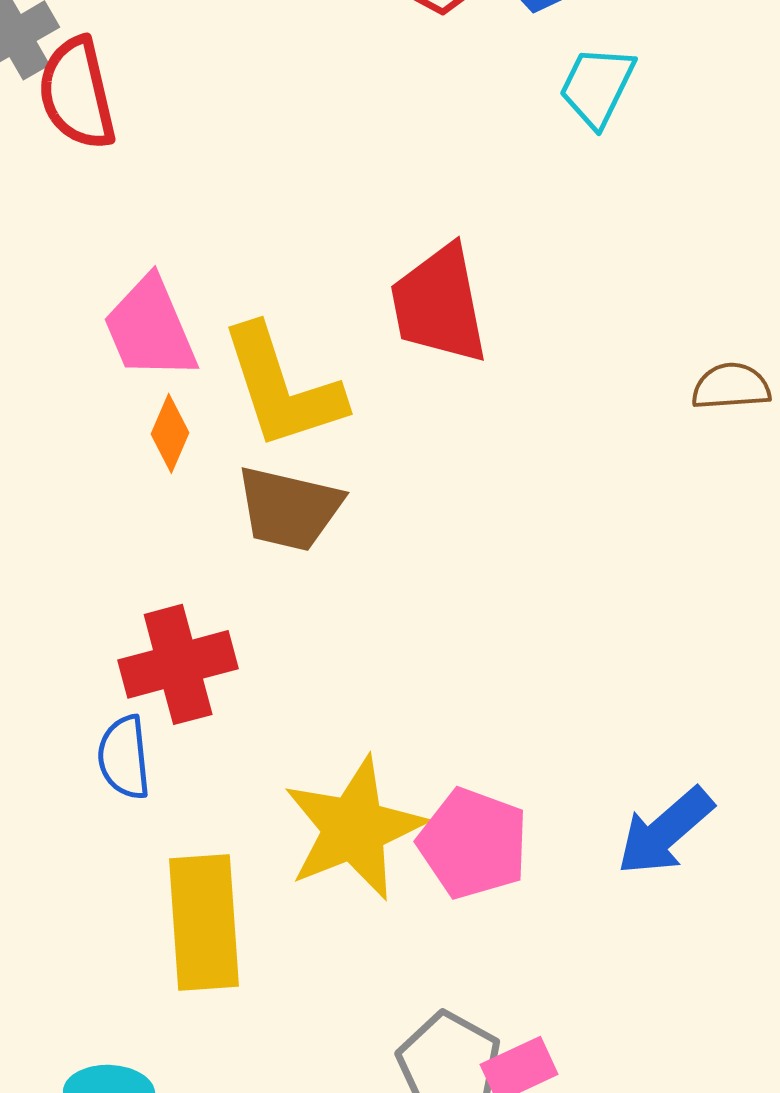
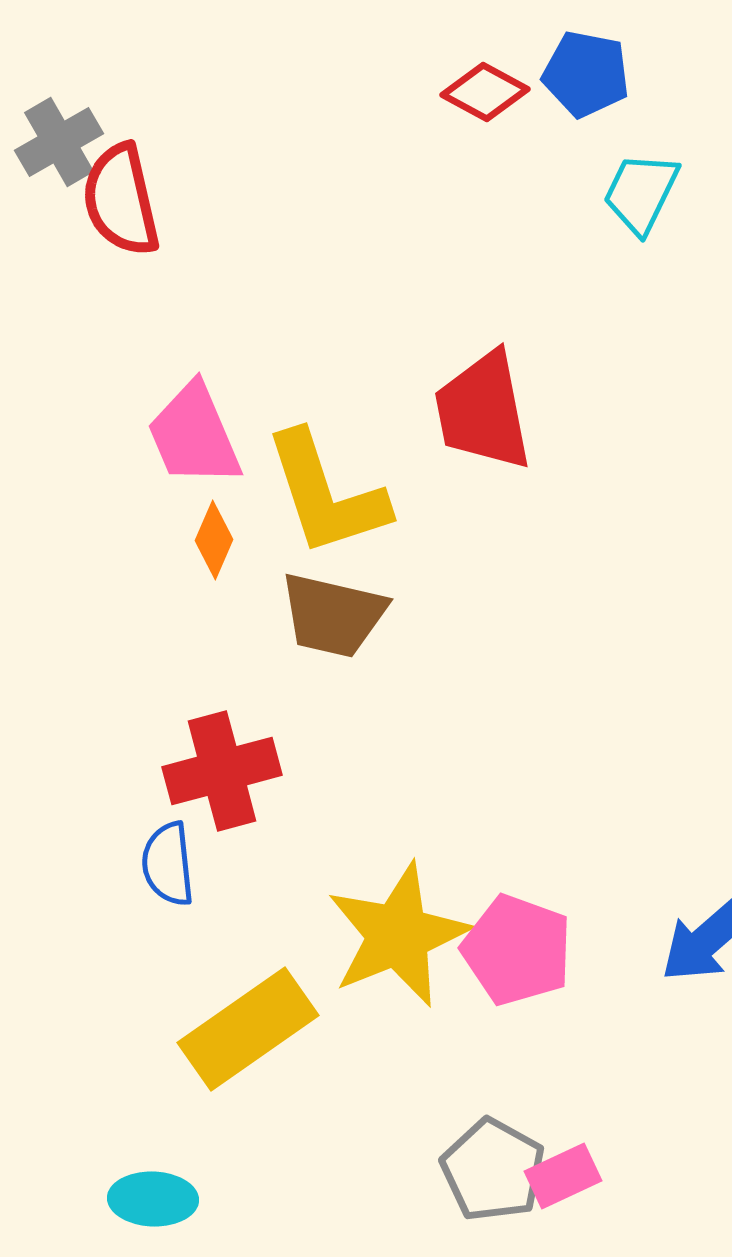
yellow rectangle: (204, 922) -> (248, 1029), turned 59

